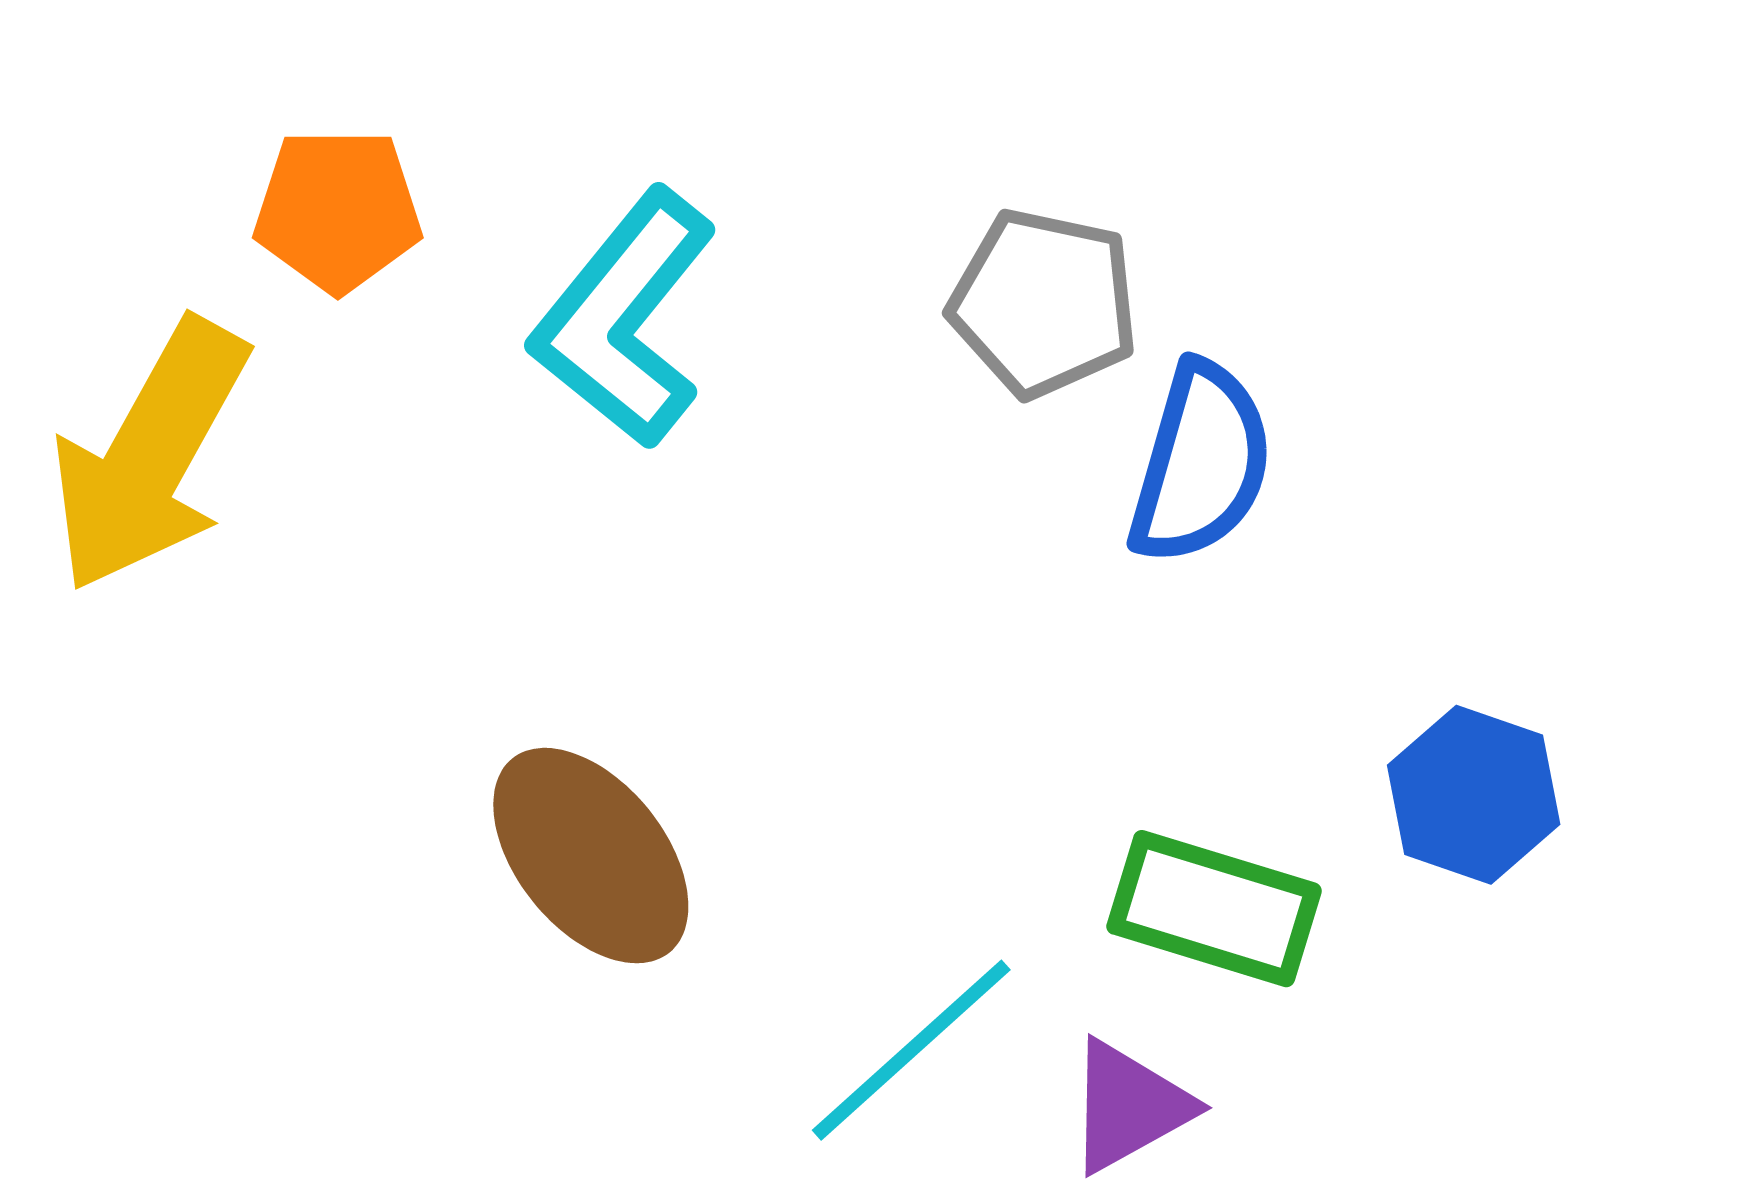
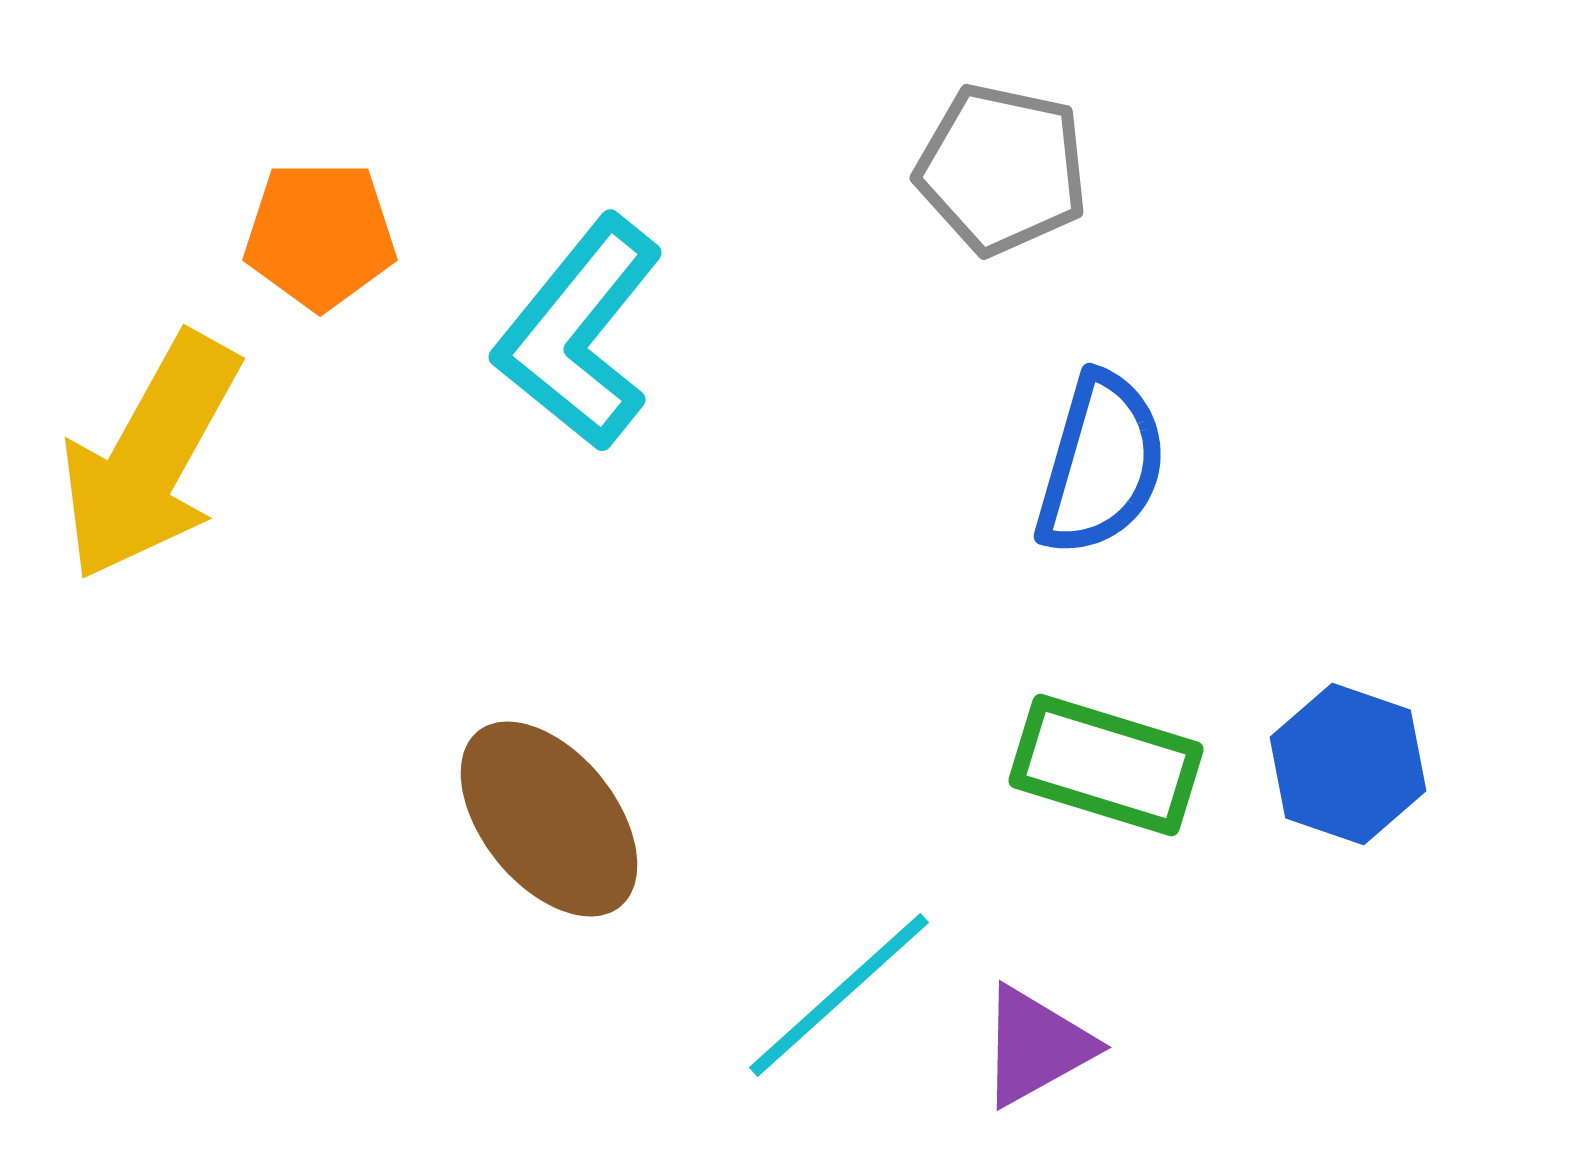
gray pentagon: (1044, 303) -> (1002, 169), moved
green rectangle: (1214, 909) -> (1106, 765), moved

